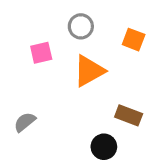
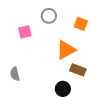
orange triangle: (89, 71) -> (66, 50), moved
gray semicircle: (25, 122) -> (15, 74), turned -64

